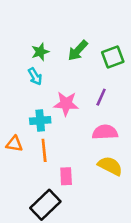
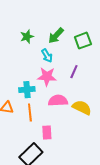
cyan arrow: (35, 76) -> (47, 56), moved
pink semicircle: (105, 132) -> (58, 101), moved
yellow semicircle: (110, 166) -> (82, 108), moved

